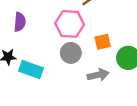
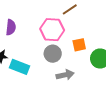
gray arrow: (98, 75) -> (65, 75), moved

